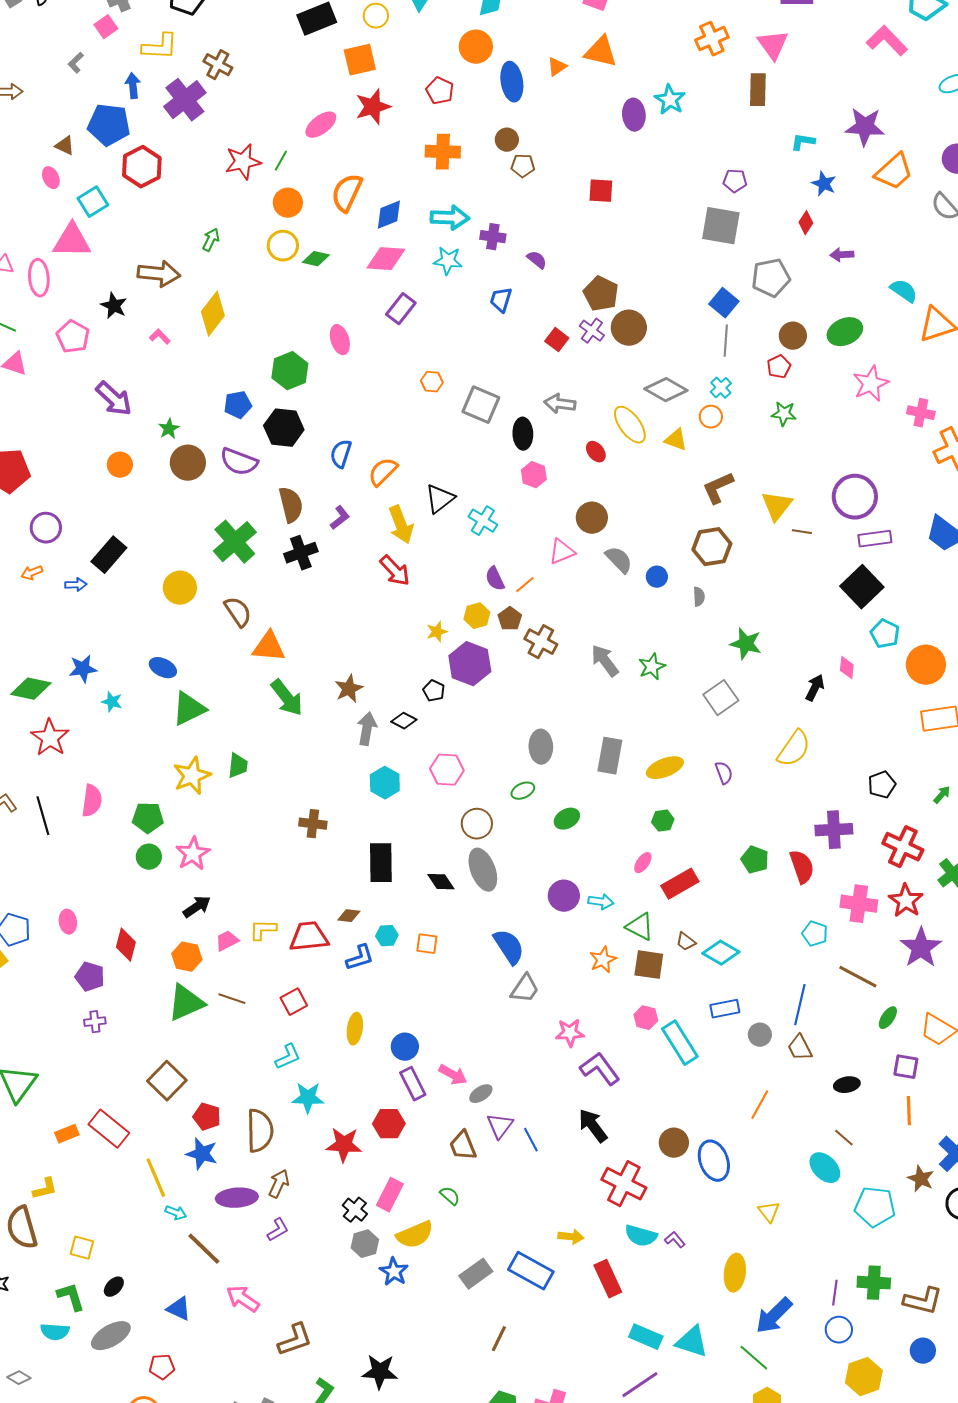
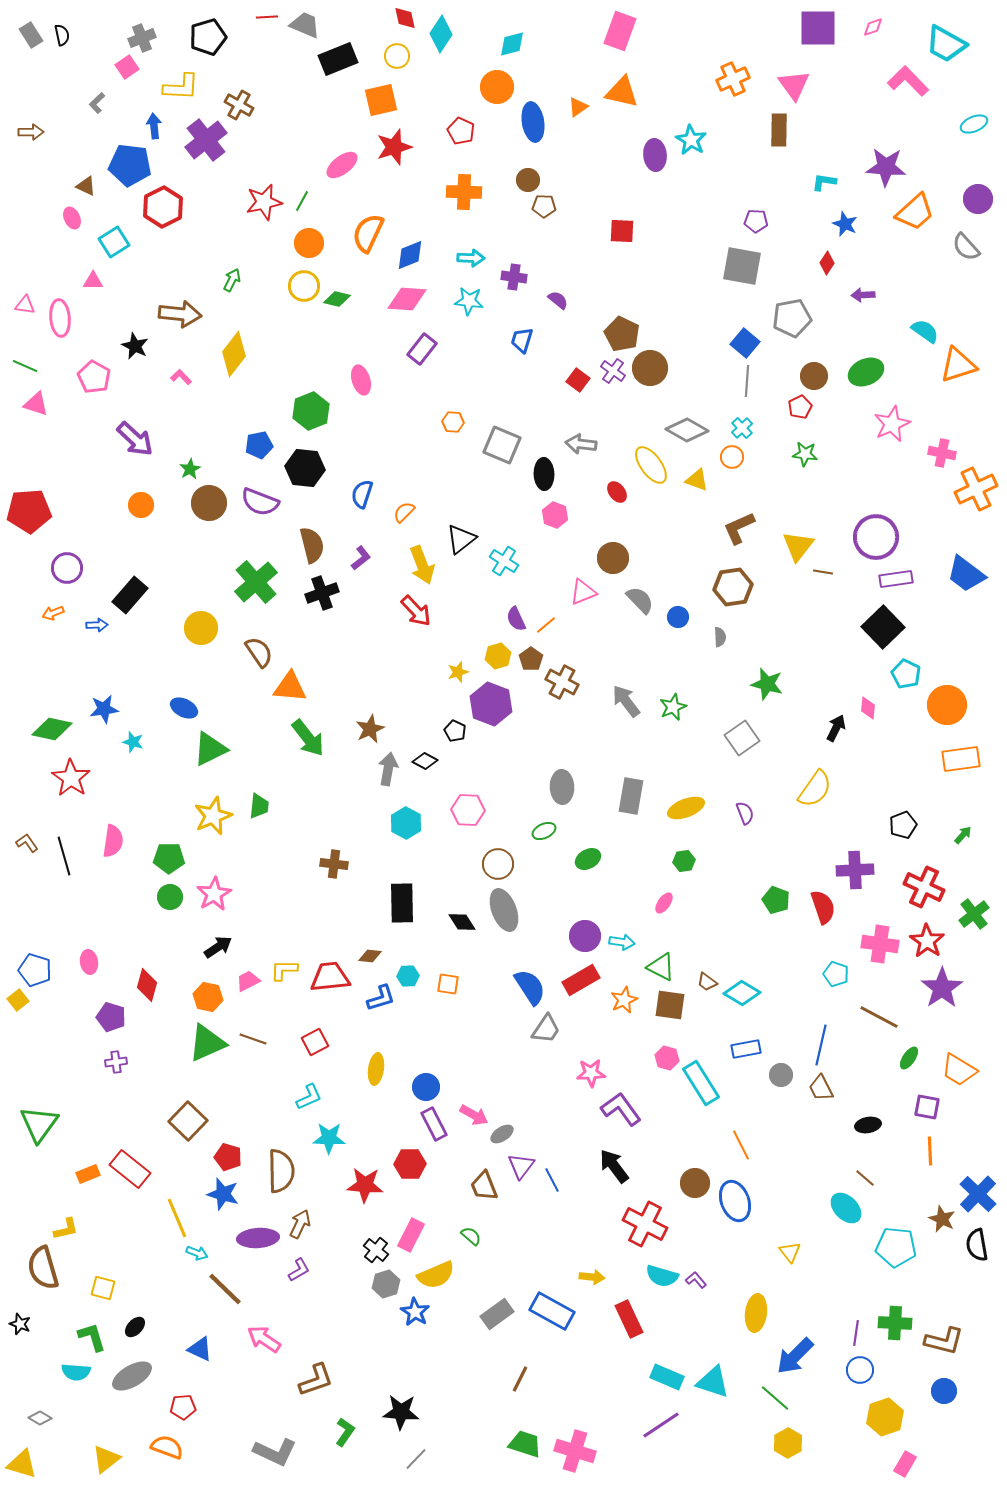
cyan arrow: (450, 218) -> (471, 258), size x0.7
pink triangle: (72, 241) -> (93, 281), size x0.5
orange semicircle: (383, 472) -> (404, 512), size x0.7
red rectangle: (680, 884) -> (581, 980), moved
orange line: (760, 1105) -> (741, 1145), moved, turned -56

